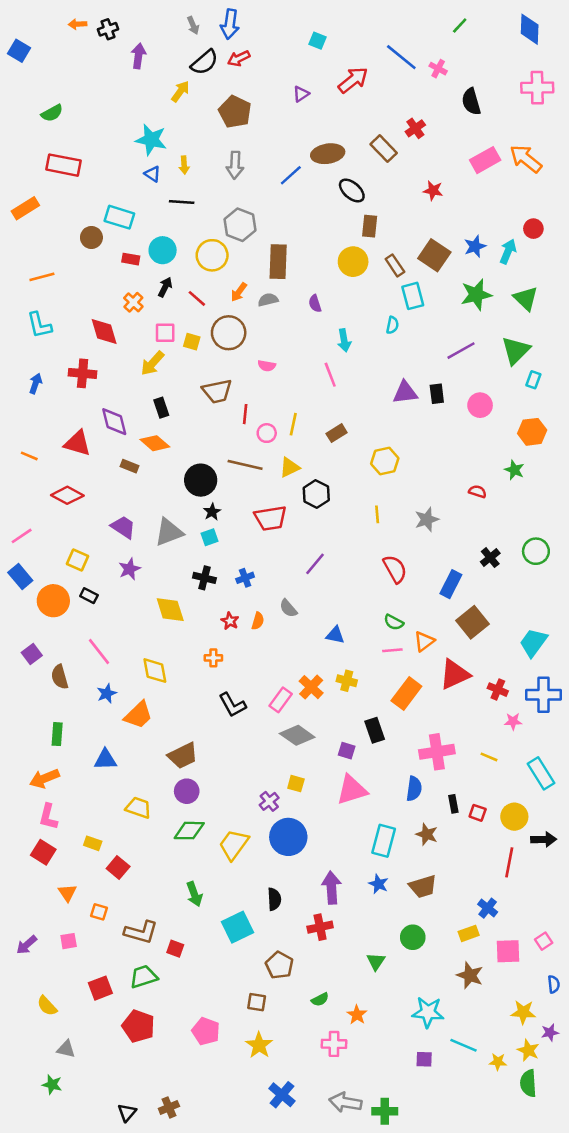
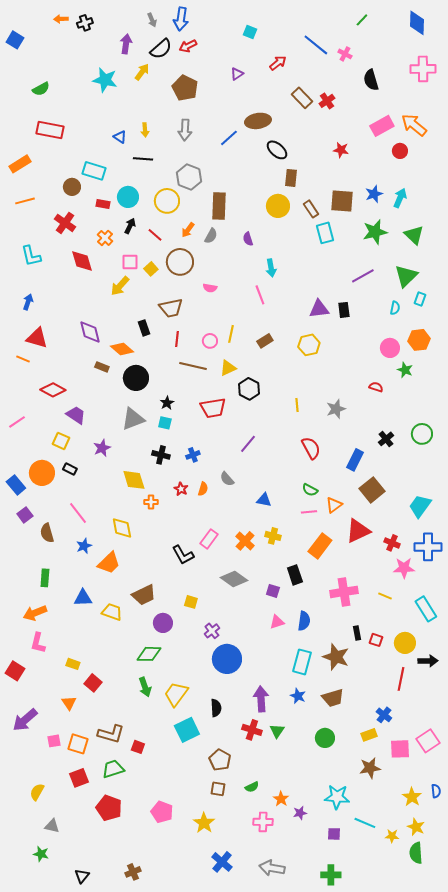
purple arrow: (138, 56) -> (126, 44), moved
red arrow: (353, 80) -> (278, 63), size x0.7
cyan star: (151, 140) -> (105, 80), moved
brown rectangle: (384, 149) -> (302, 98), moved
red circle: (533, 229) -> (400, 151), moved
brown square: (434, 255) -> (342, 201), turned -30
orange line: (42, 277) -> (25, 201), moved
gray semicircle: (268, 300) -> (211, 236), turned 133
cyan semicircle: (392, 325) -> (395, 308), moved
yellow square: (192, 342) -> (151, 269), turned 32
red cross: (83, 373) -> (65, 223), moved, turned 30
pink circle: (480, 405) -> (390, 348), moved
black rectangle: (161, 408) -> (144, 328), moved
red line: (245, 414) -> (177, 339), moved
red triangle: (77, 443) -> (37, 338), moved
yellow hexagon: (385, 461) -> (309, 345), moved
black circle: (201, 480) -> (136, 378), moved
purple trapezoid: (123, 527) -> (76, 415), moved
cyan square: (210, 537) -> (165, 423), turned 32
blue rectangle: (20, 577) -> (16, 485), moved
orange cross: (213, 658) -> (151, 502), moved
pink rectangle: (281, 700) -> (209, 539), moved
pink star: (513, 721) -> (404, 568), size x1.5
yellow square: (296, 784) -> (191, 602), moved
blue semicircle: (414, 789) -> (304, 621), moved
pink triangle: (352, 790) -> (277, 622), size x0.6
purple circle: (187, 791) -> (163, 623), moved
yellow trapezoid: (138, 808) -> (112, 612), moved
brown star: (427, 834) -> (336, 657), size x1.5
yellow trapezoid: (234, 845) -> (176, 694), moved
red square: (43, 852) -> (15, 671), moved
orange triangle: (67, 893) -> (69, 703), moved
green arrow: (194, 894) -> (145, 687), moved
orange square: (99, 912) -> (78, 744), moved, size x1.5
red cross: (320, 927) -> (252, 730), turned 30
pink square: (544, 941) -> (428, 741), size x1.6
purple arrow: (27, 945) -> (25, 720), moved, size x1.5
green triangle: (376, 961) -> (277, 731), moved
brown star: (470, 975) -> (370, 768), turned -30
blue semicircle: (554, 984) -> (436, 791), moved
brown square: (257, 1002) -> (218, 789), moved
yellow semicircle: (47, 1006) -> (37, 792), turned 72
yellow star: (523, 1012) -> (412, 797), turned 30
purple star: (550, 1033) -> (300, 813), moved
green cross: (385, 1111) -> (331, 875), moved
black triangle: (127, 1113) -> (82, 876), moved

